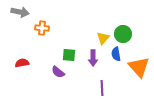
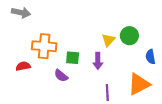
orange cross: (42, 28) -> (44, 46), moved, size x1.6
blue semicircle: (116, 54) -> (150, 57), moved
orange triangle: (139, 67) -> (139, 84), moved, turned 45

